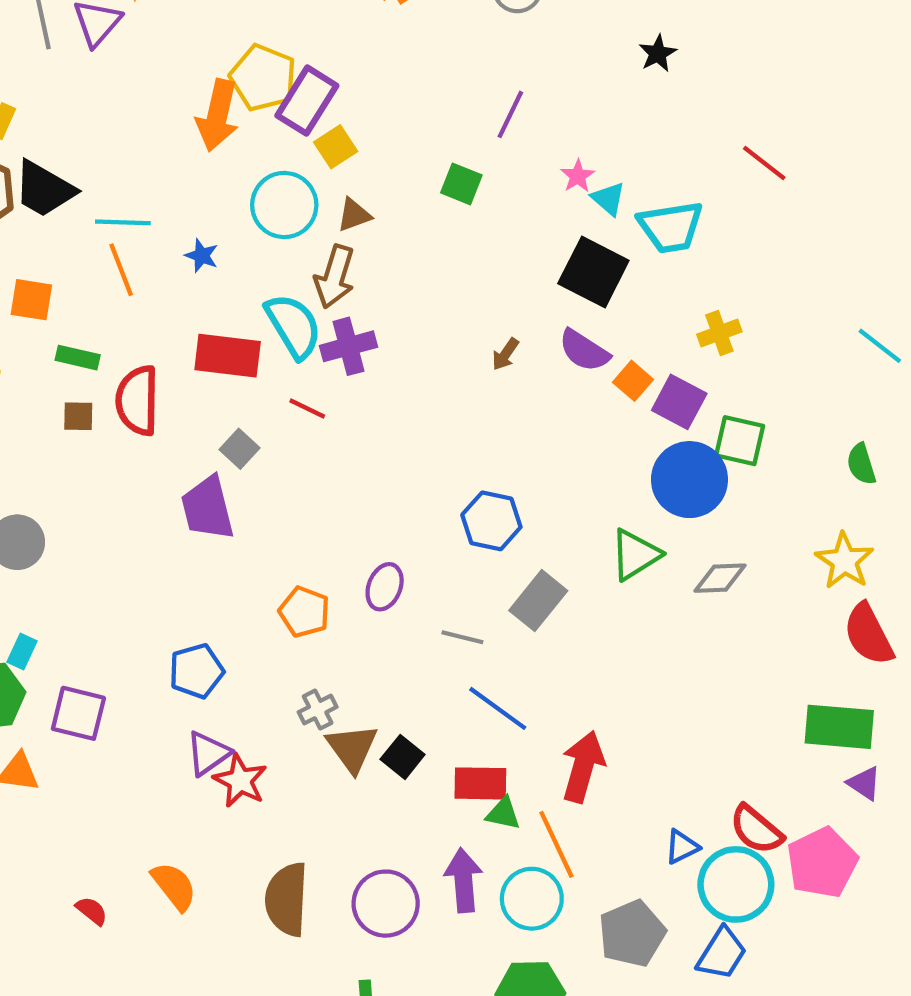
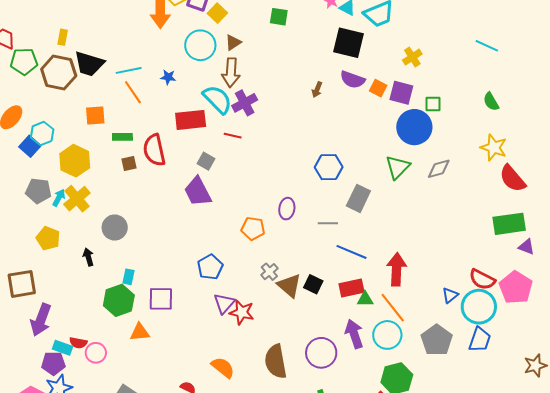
green square: (740, 441) -> (433, 104), size x0.7

